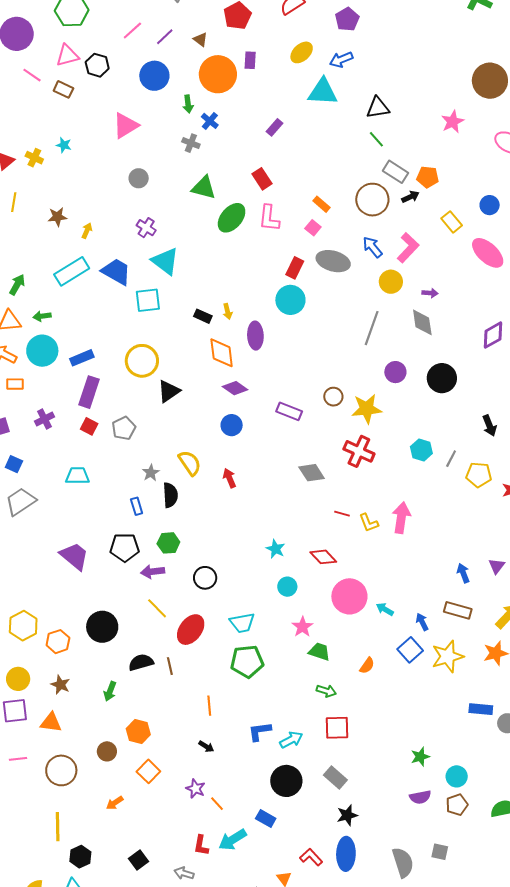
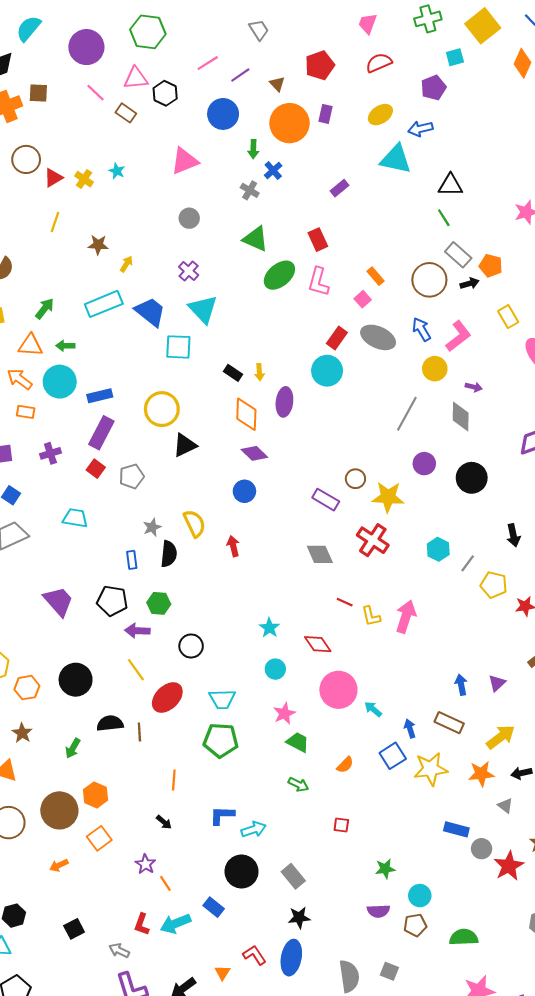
purple rectangle: (289, 411) -> (326, 500), moved
red square: (337, 728) -> (341, 825), moved, size x0.6
brown circle: (107, 751) -> (59, 810), size x1.8

